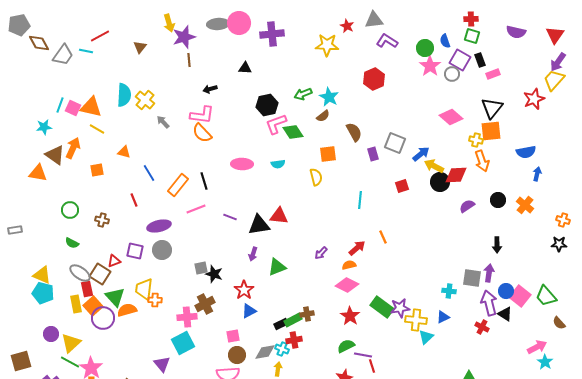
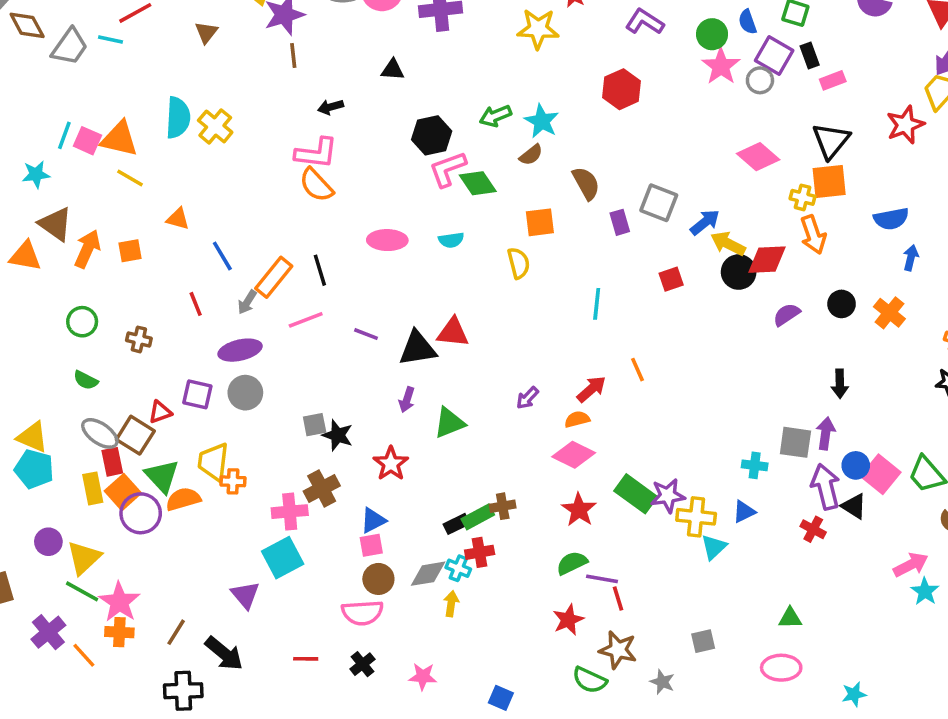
gray arrow: (163, 122) -> (247, 302), moved, turned -104
orange arrow: (73, 148) -> (87, 249), moved
blue triangle: (249, 311) -> (373, 520), moved

